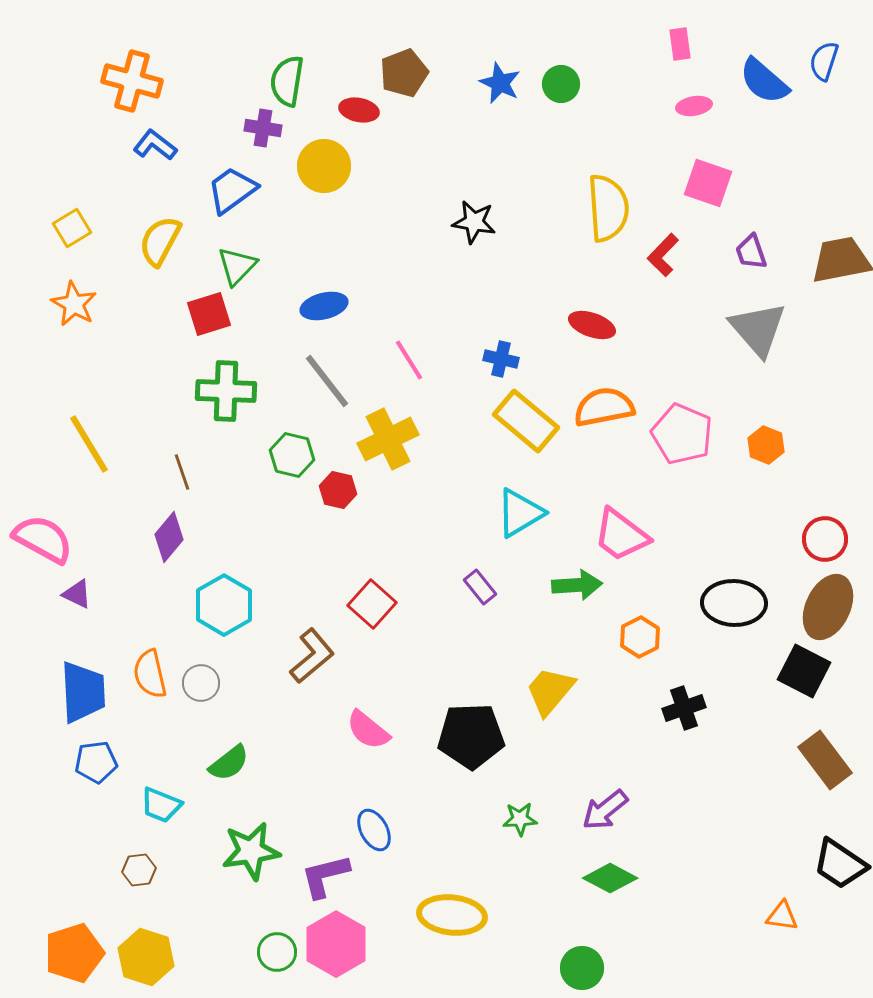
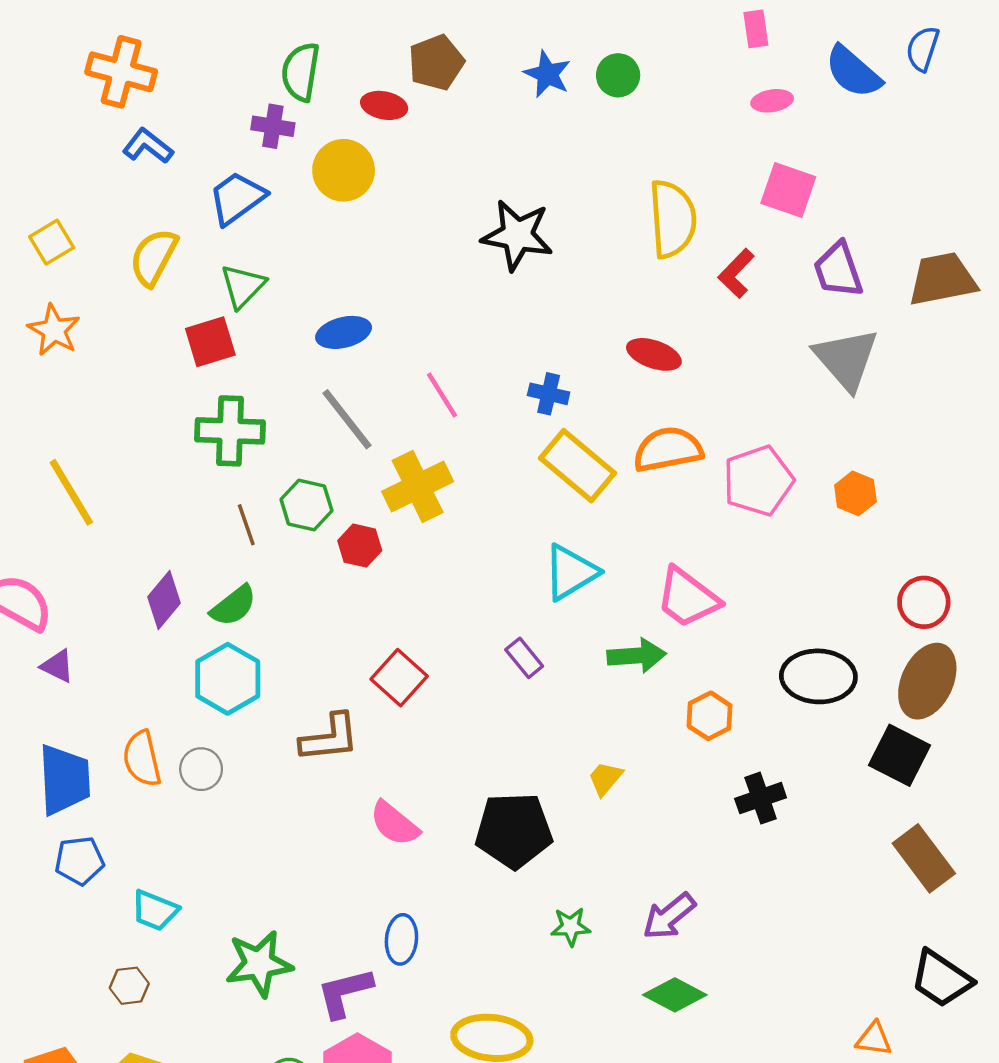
black star: (474, 222) -> (517, 235), size x1.4
purple trapezoid: (751, 252) -> (838, 270), size x1.4
pink pentagon: (682, 434) -> (758, 481), turned 30
brown line: (182, 472) -> (246, 525), moved
brown L-shape: (312, 656) -> (330, 738), turned 34
yellow trapezoid: (550, 691) -> (605, 778), size x0.6
green semicircle: (229, 763) -> (233, 606), moved
blue ellipse: (374, 830) -> (401, 939), turned 33

